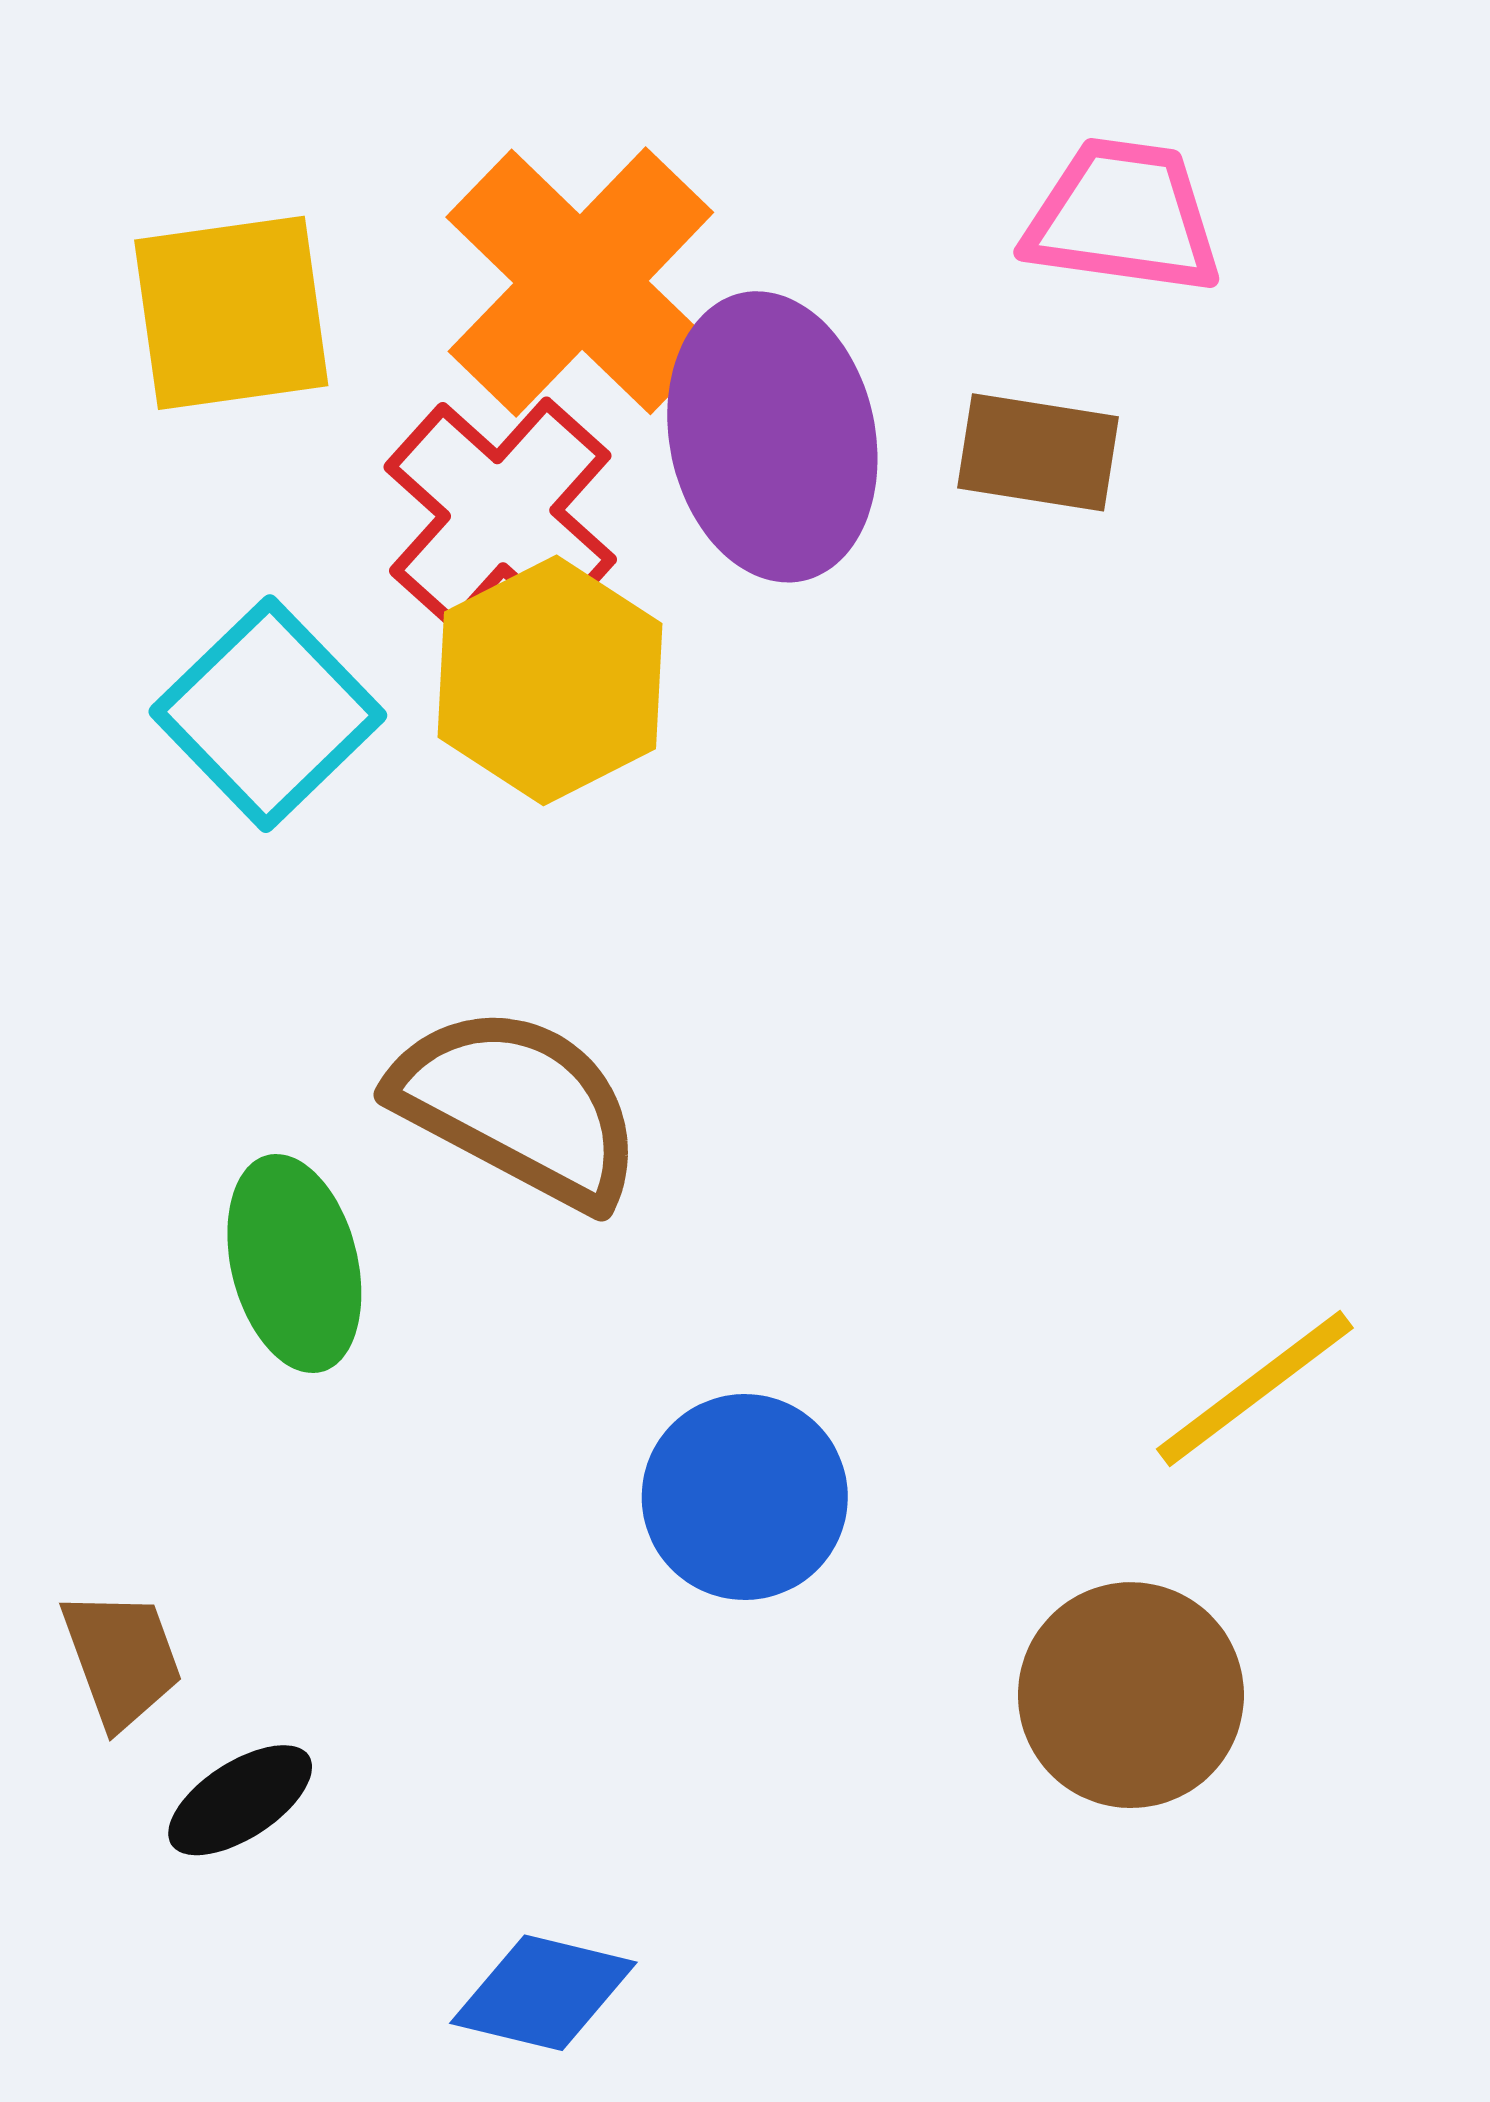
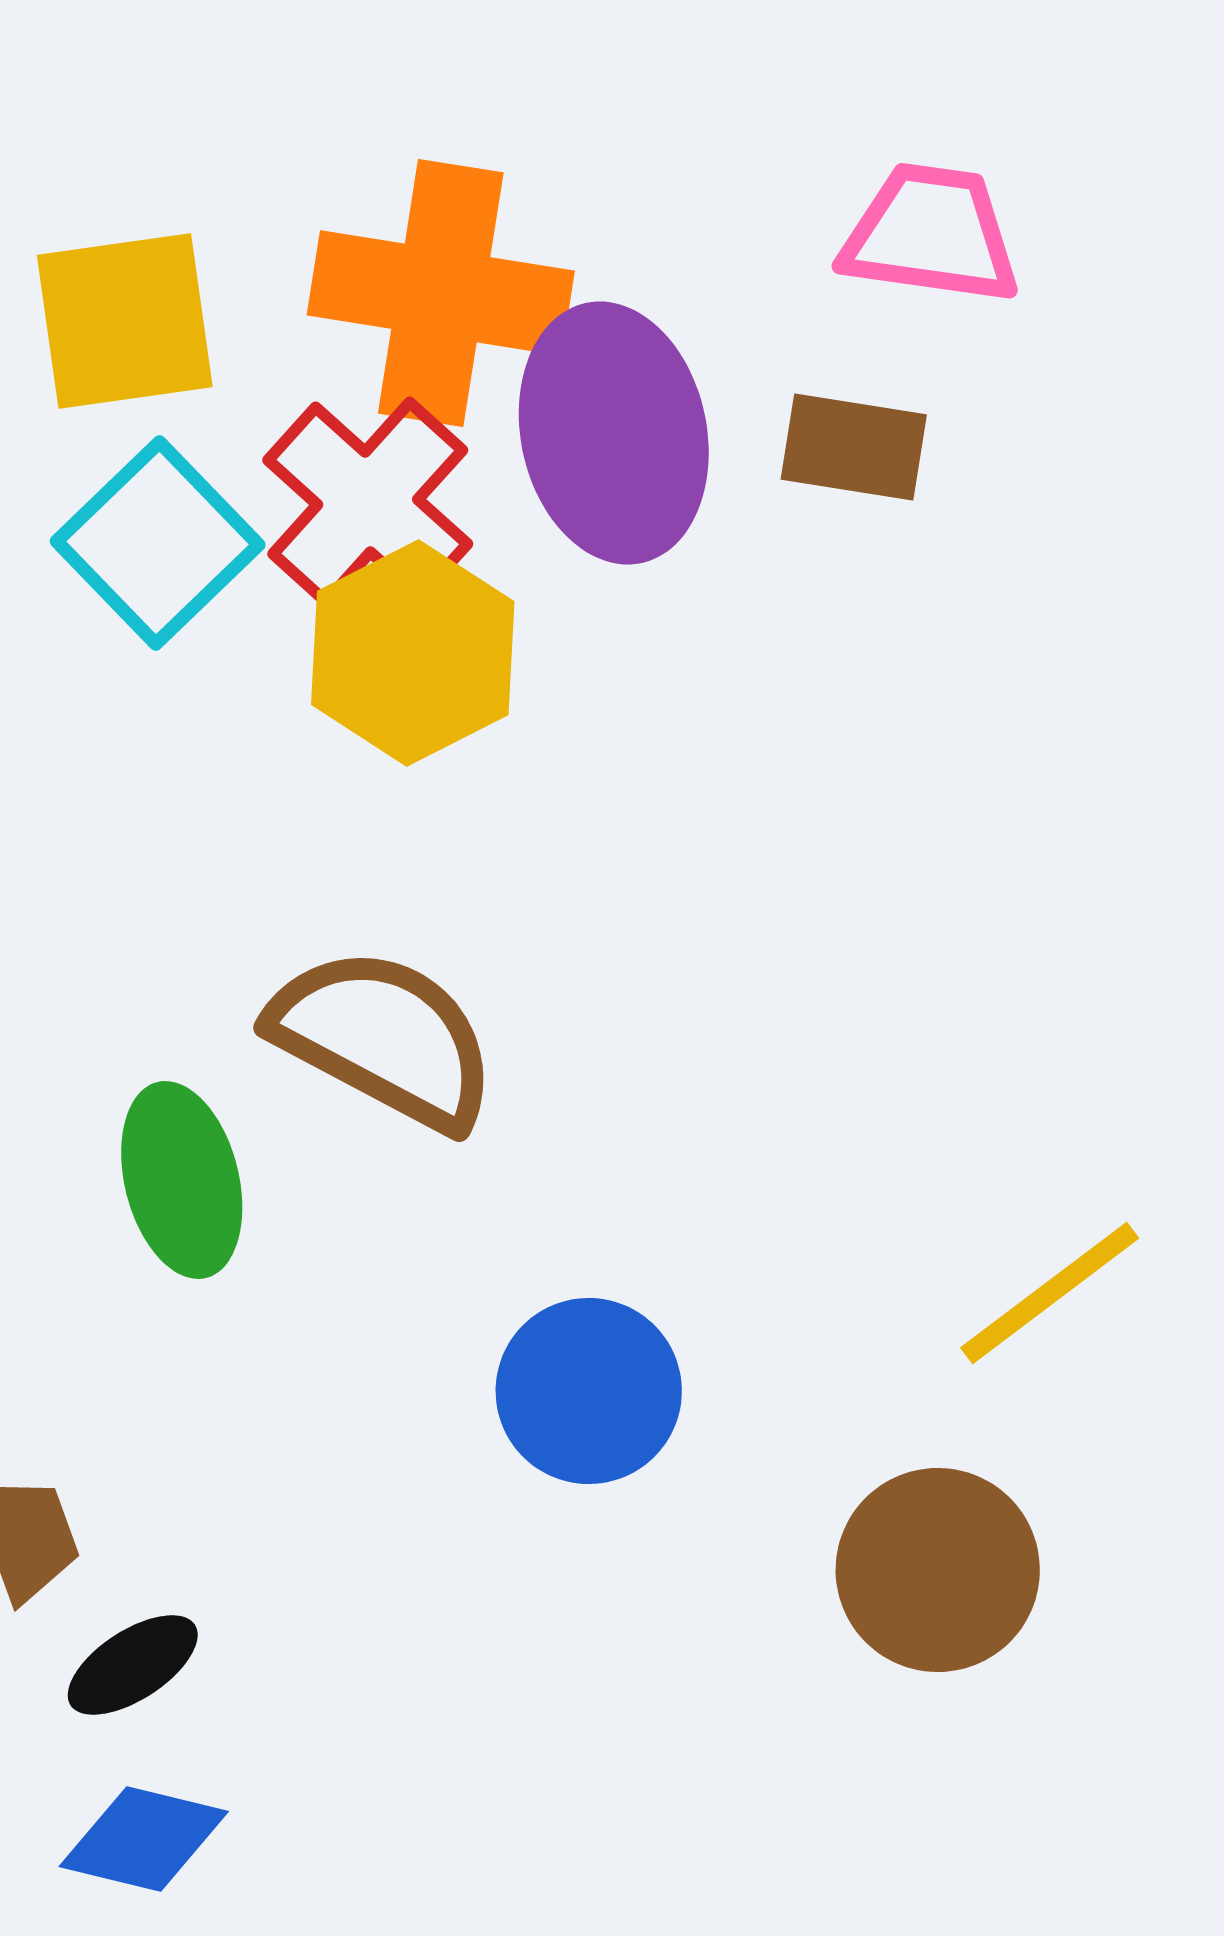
orange cross: (581, 282) -> (441, 293), turned -35
cyan square: (268, 714) -> (158, 543), moved
blue diamond: (543, 1993) -> (144, 1839), moved

